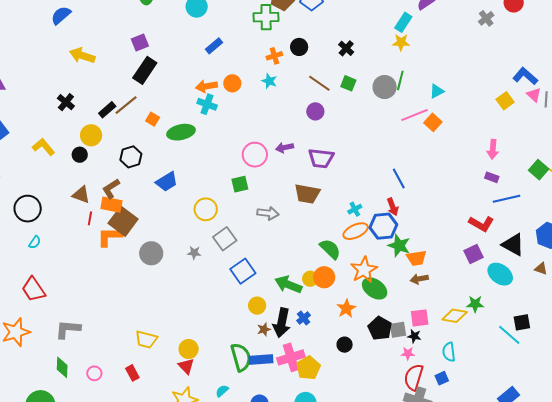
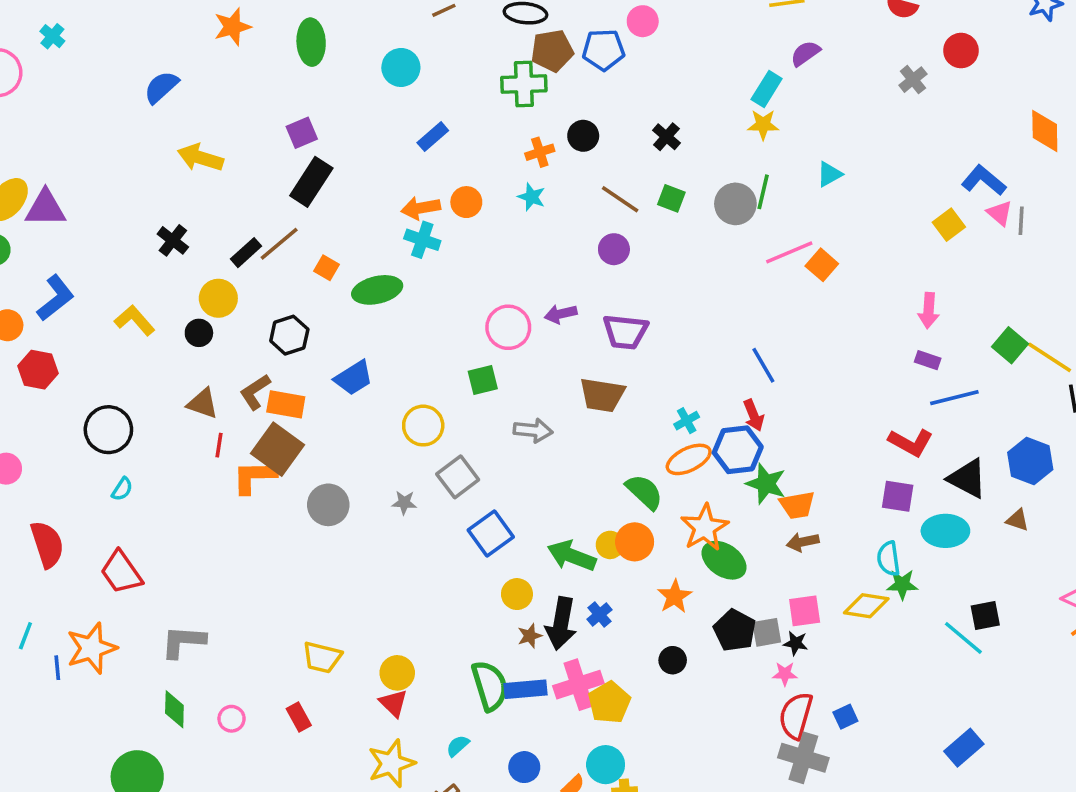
cyan triangle: (437, 91) -> (829, 174), moved
orange rectangle: (111, 205) -> (286, 404), moved
purple square: (473, 254) -> (898, 496), turned 36
cyan ellipse: (500, 274) -> (945, 531), turned -35
cyan semicircle: (449, 352) -> (889, 559), moved

